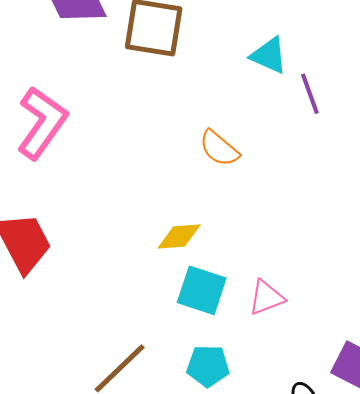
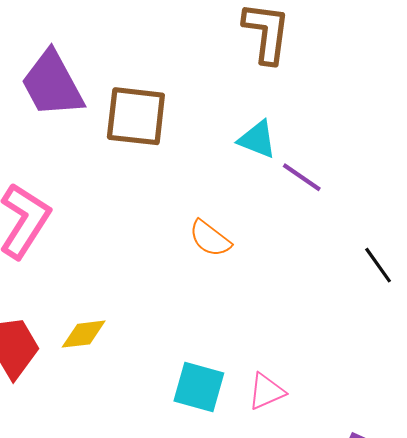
purple line: (310, 94) -> (302, 177), turned -33
yellow diamond: (179, 237) -> (84, 334), moved

